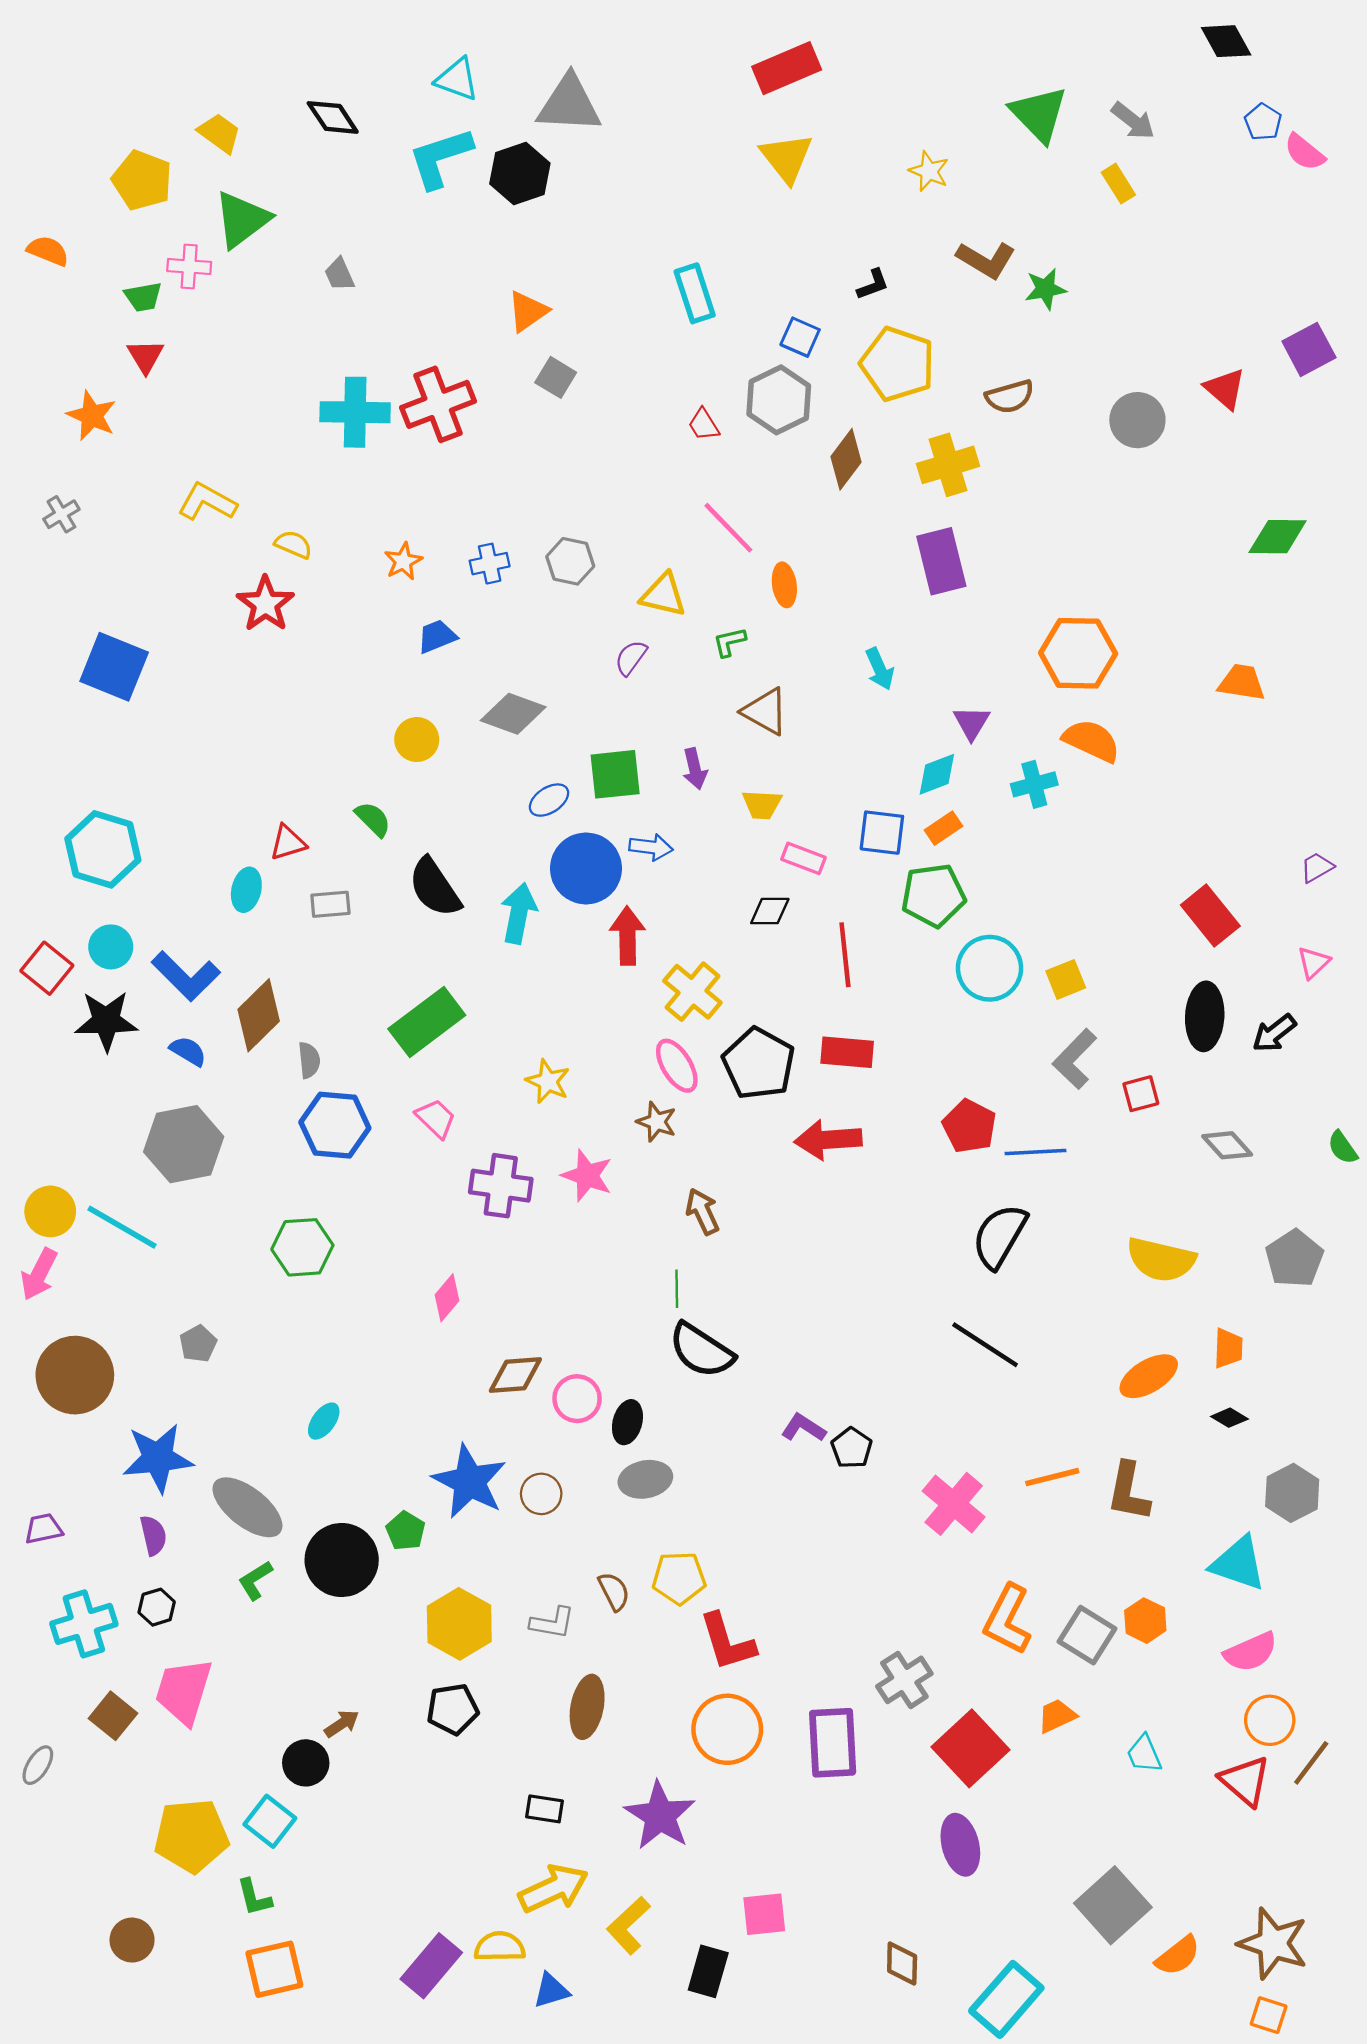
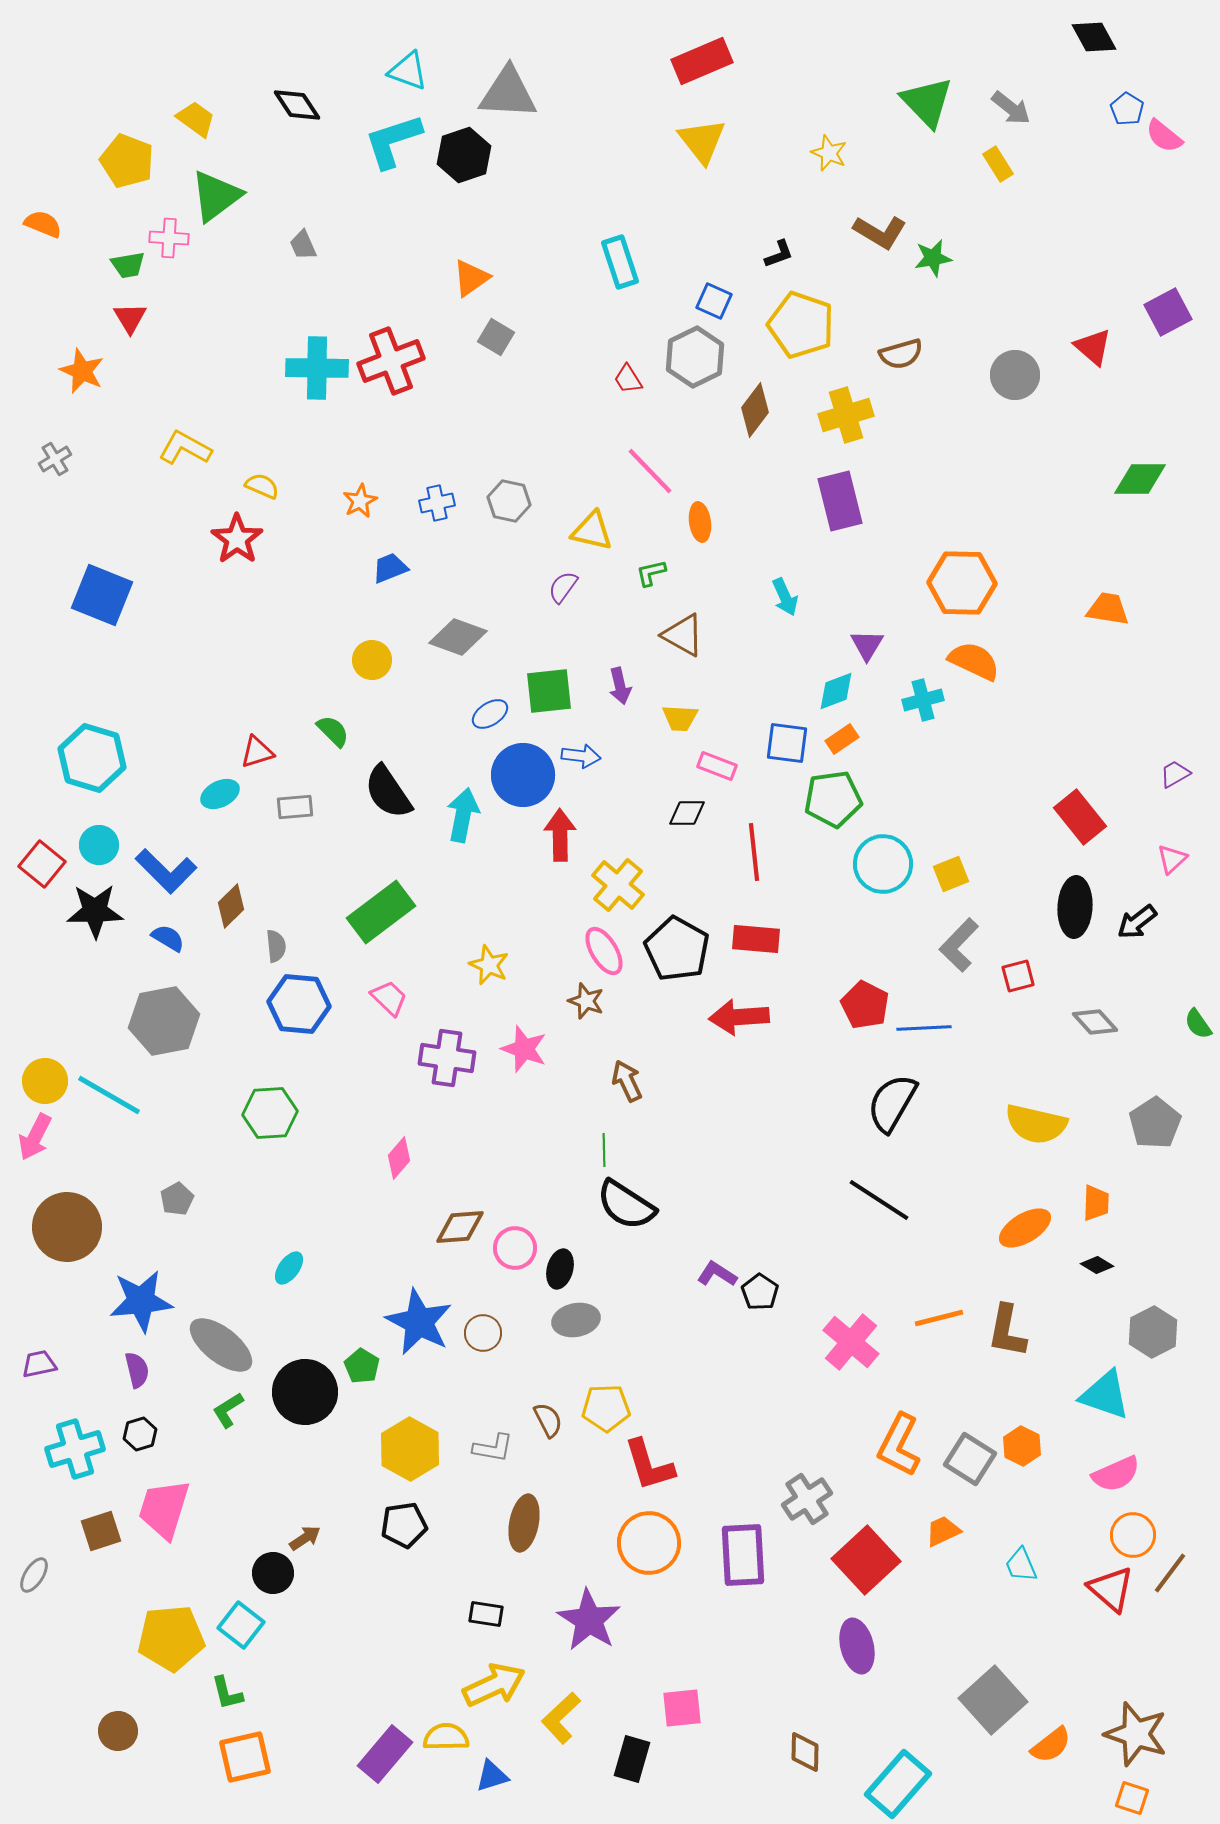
cyan ellipse: (246, 890) -> (220, 794), turned 51
brown diamond: (259, 1015) -> (231, 906), size x0.7
brown square: (113, 1716) -> (101, 1531), turned 33

